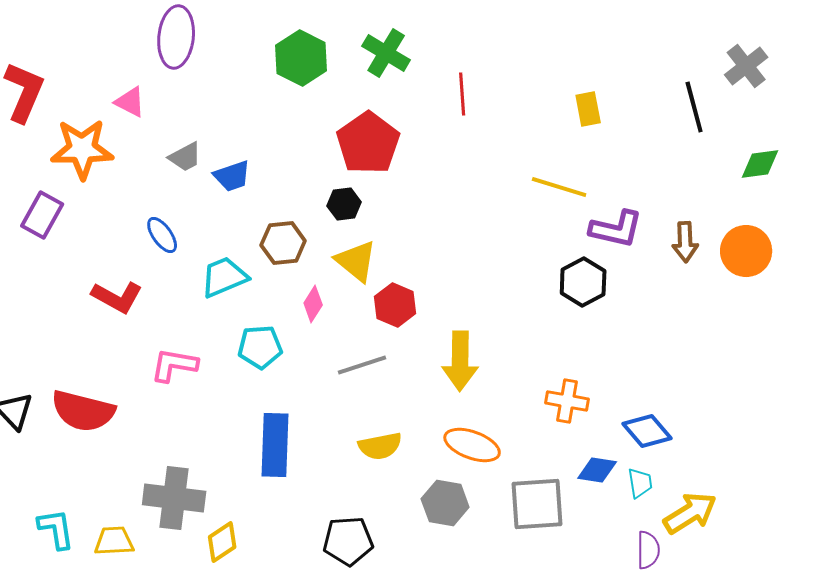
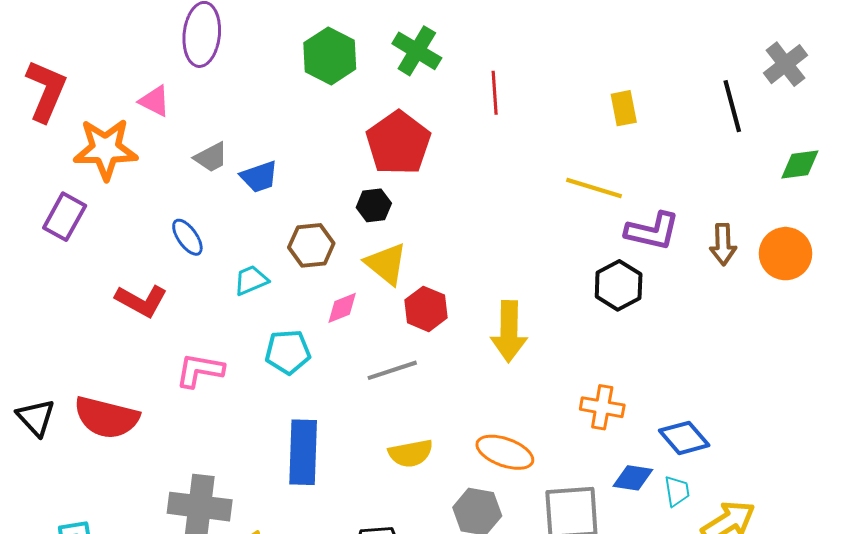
cyan trapezoid: (224, 277) -> (251, 280), size x0.7
pink diamond: (313, 304) -> (342, 308), turned 36
yellow arrow: (460, 361) -> (509, 331), moved

